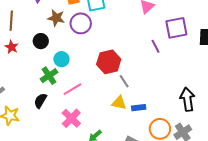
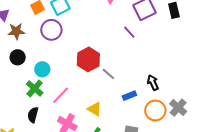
brown star: (56, 18) -> (16, 31), moved
black arrow: (187, 99) -> (153, 83), moved, size x0.7
yellow triangle: (119, 103) -> (95, 109), moved, turned 35

